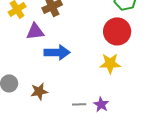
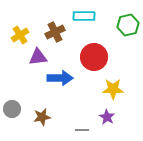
red circle: (117, 31) -> (94, 57), moved
purple star: (101, 104) -> (107, 117), moved

